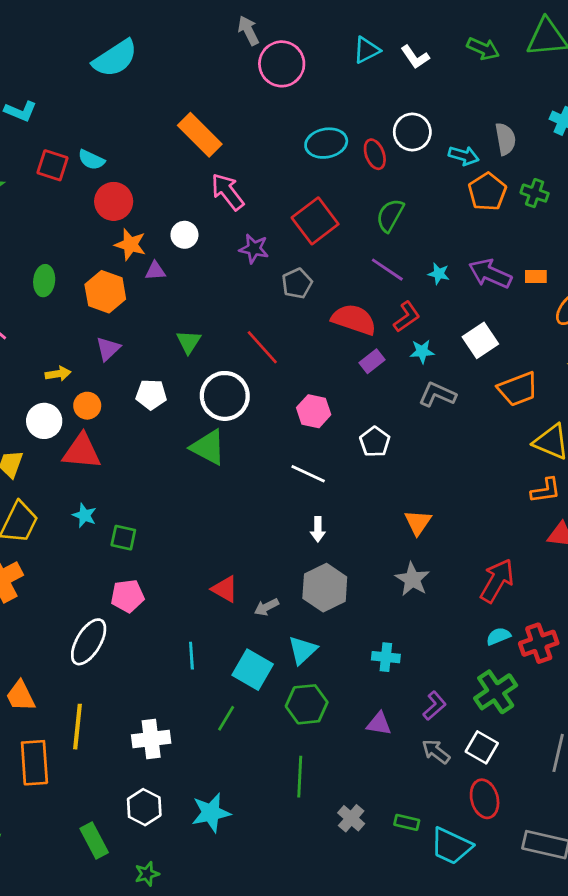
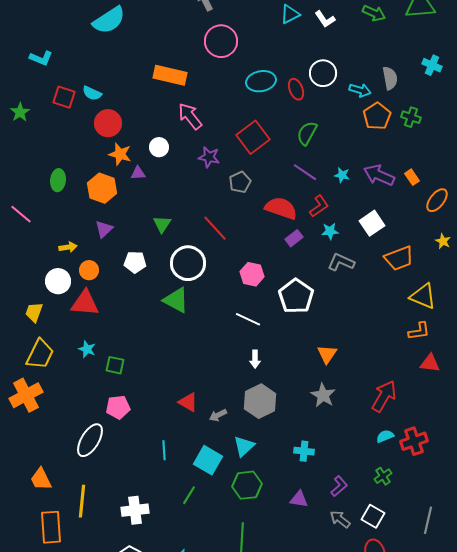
pink circle: (282, 64) -> (221, 41), moved
orange rectangle: (200, 135) -> (170, 75), turned -32
orange rectangle: (536, 276) -> (412, 177), turned 56
white pentagon: (375, 442) -> (296, 296), size x1.6
green cross: (496, 692) -> (383, 476), size x0.6

